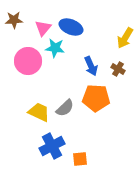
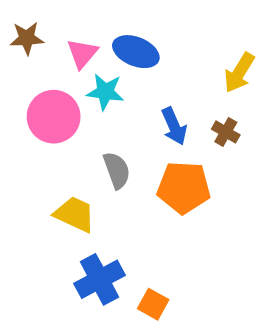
gray semicircle: (65, 108) -> (117, 170), moved, turned -66
orange square: (80, 159) -> (153, 304), turned 35

